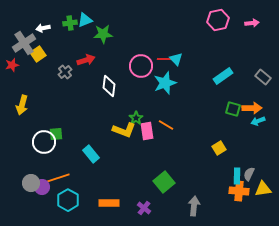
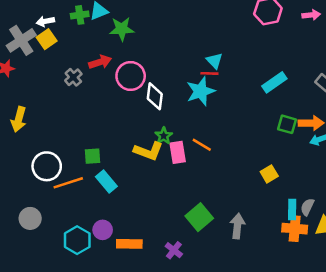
yellow square: (38, 54) -> (47, 39), moved
red line: (164, 59) -> (209, 73), moved
pink circle: (141, 66) -> (131, 76), moved
white diamond: (109, 86) -> (155, 96), moved
green square: (56, 134) -> (92, 156), moved
orange line: (58, 178) -> (68, 183), moved
purple circle: (42, 187) -> (103, 230), moved
gray arrow: (194, 206) -> (237, 226), moved

